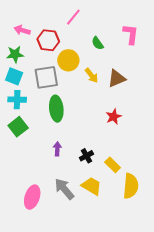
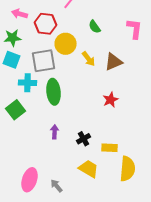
pink L-shape: (131, 34) -> (134, 29), moved
cyan cross: (17, 100) -> (28, 83), moved
yellow rectangle: (113, 165) -> (110, 148), turned -42
gray arrow: (64, 189) -> (56, 186), moved, size x0.6

